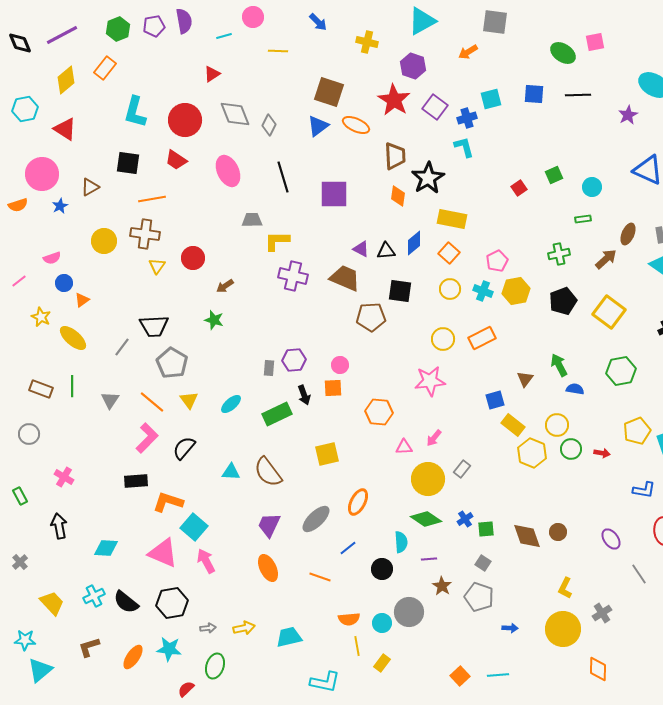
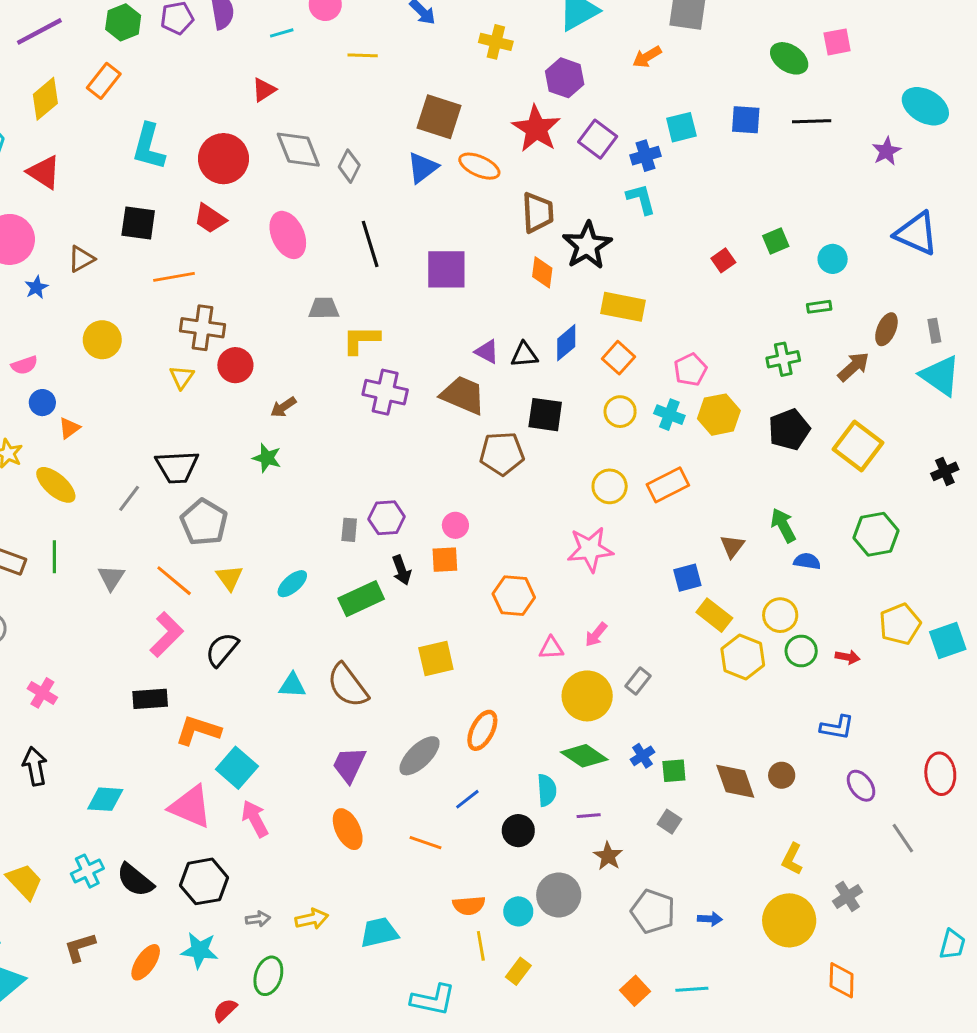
brown cross: (145, 234) -> (202, 328), moved
blue L-shape: (644, 490) -> (837, 727), moved
gray pentagon: (479, 597) -> (653, 911), moved

